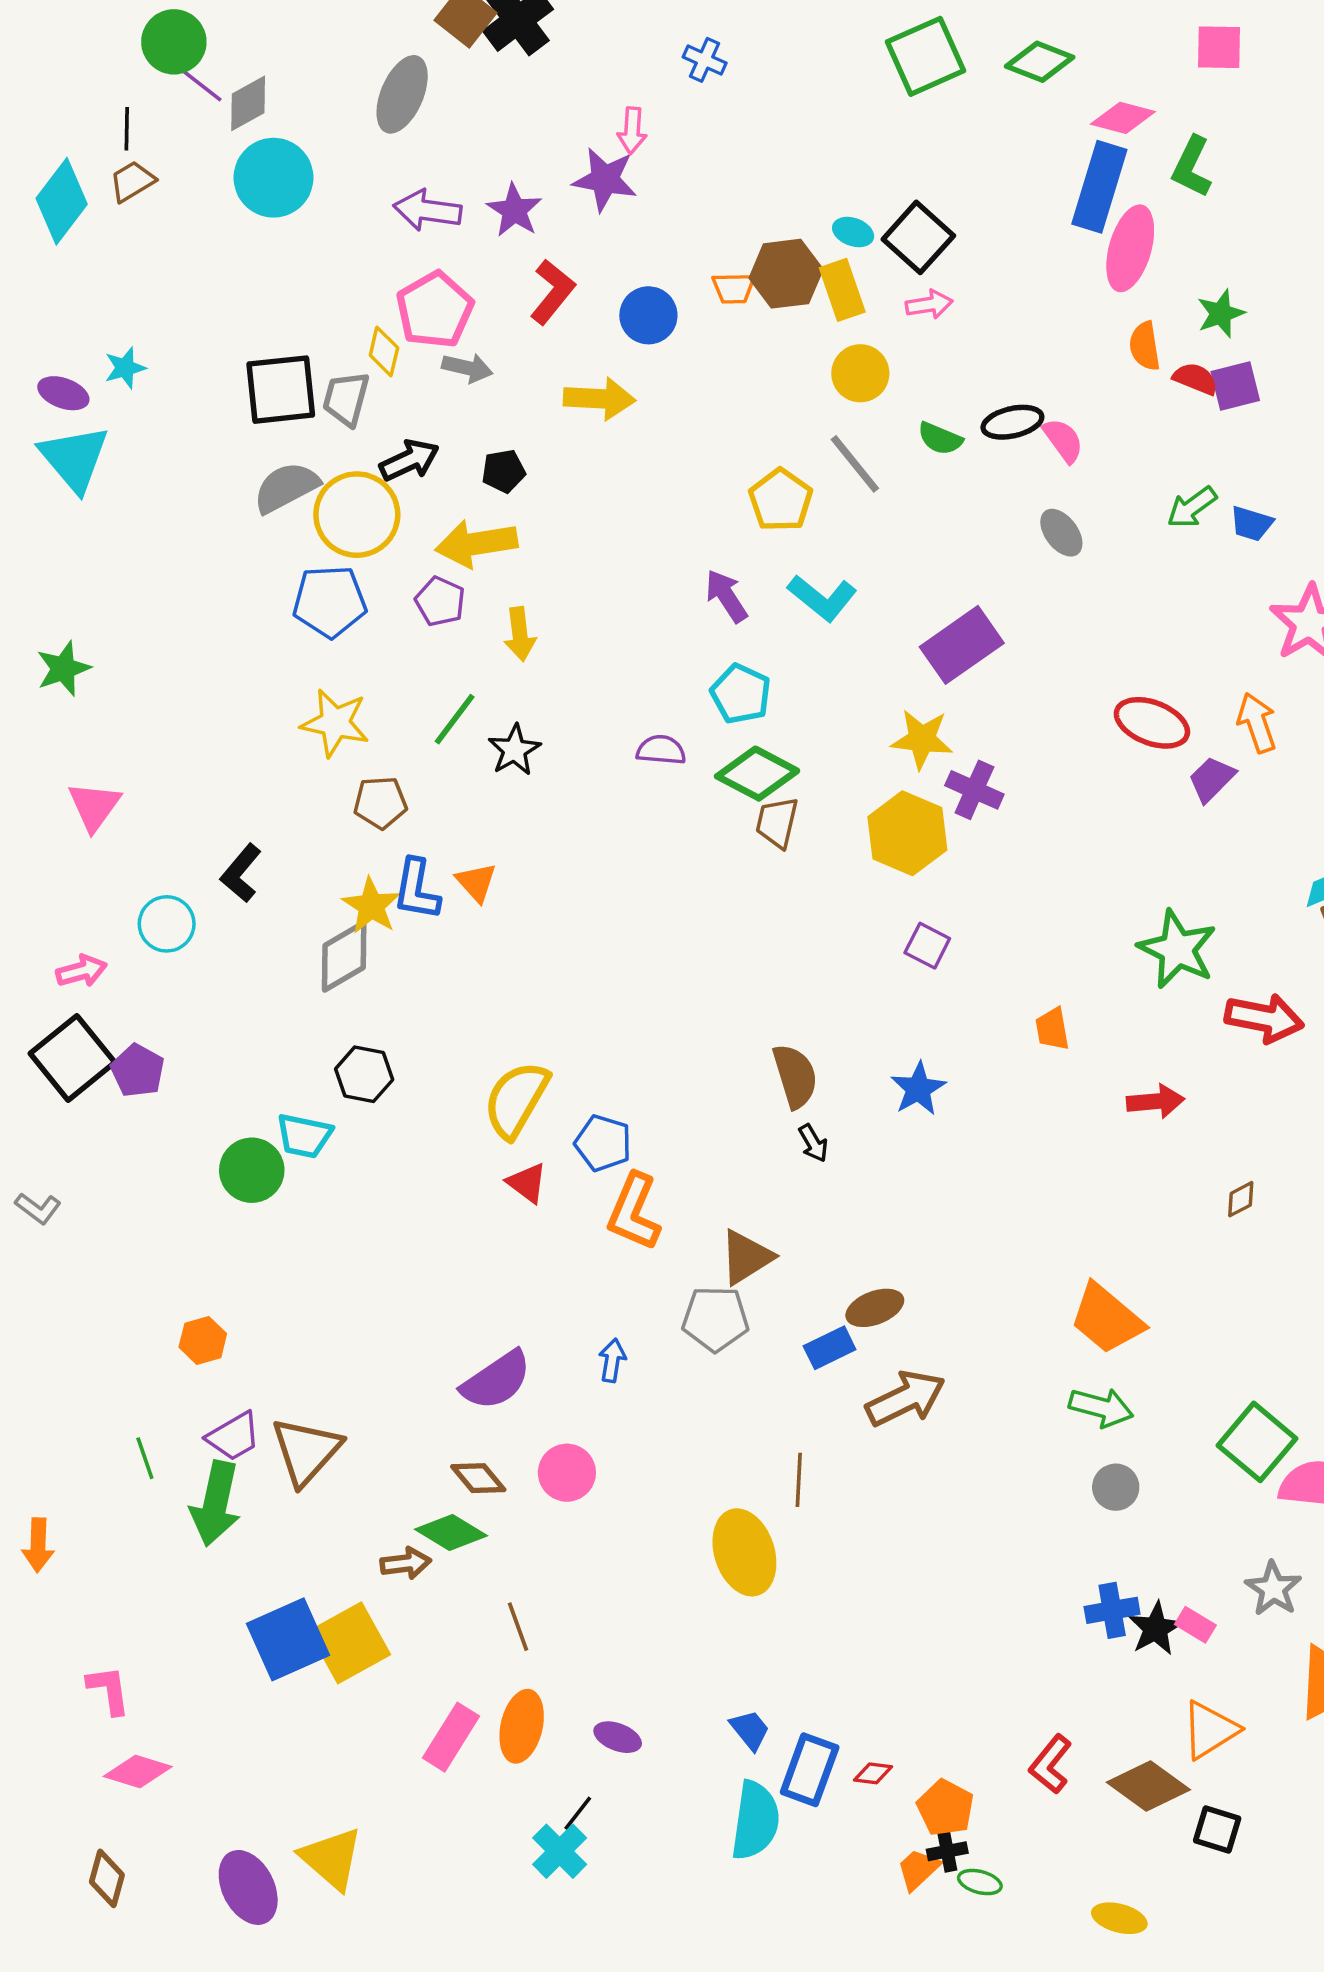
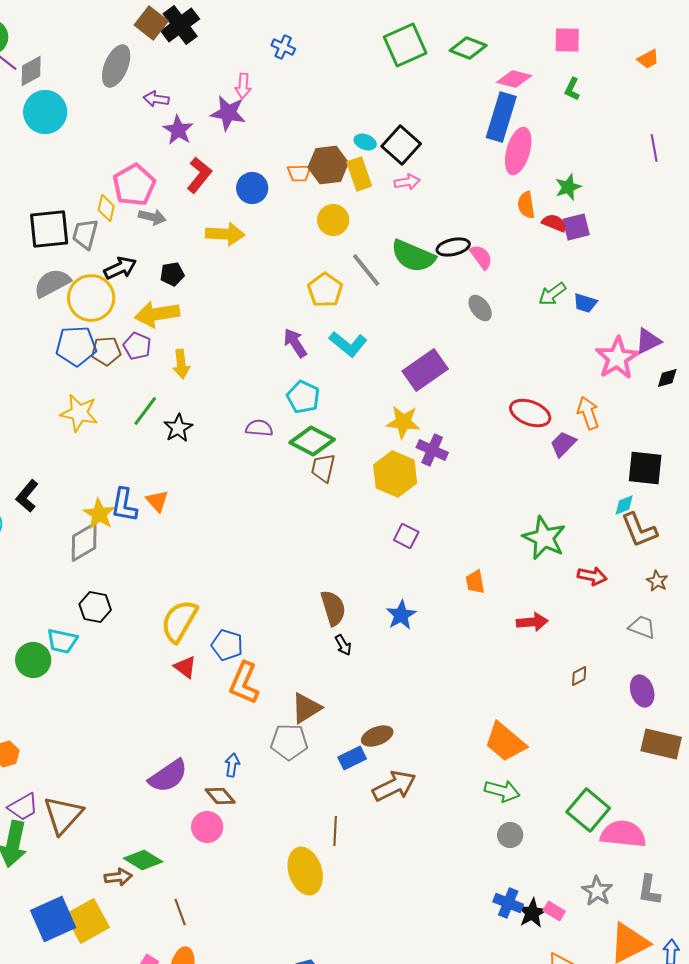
green L-shape: (1192, 167) -> (572, 89), moved, size x0.7
purple arrow: (427, 210) -> (156, 99), moved, size x0.7
yellow circle: (860, 373) -> (333, 220), moved
green semicircle: (940, 438) -> (413, 256), size x1.8
brown pentagon: (380, 803) -> (106, 351), moved
red arrow: (1264, 1018) -> (592, 576), size x0.7
brown diamond: (478, 1478) -> (220, 796), moved
blue cross: (1112, 1610) -> (508, 903), turned 32

